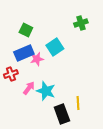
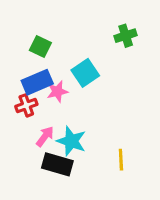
red cross: (11, 74) -> (26, 105), moved
black rectangle: (62, 114) -> (57, 164), moved, turned -54

